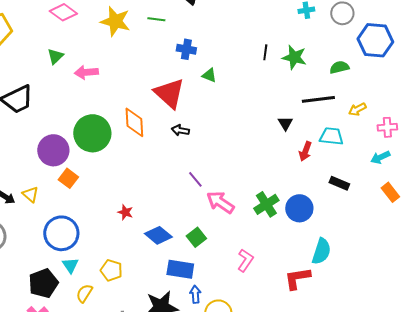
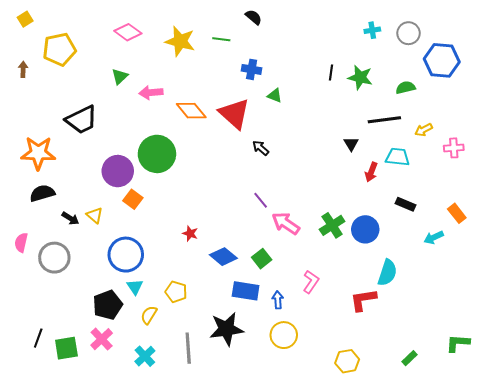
orange diamond: (134, 122) -> (191, 111), moved, turned -36
black arrow: (180, 130) -> (261, 148), moved, turned 30
cyan arrow: (380, 157) -> (434, 237), moved
blue arrow: (195, 294) -> (278, 300), moved

